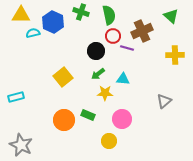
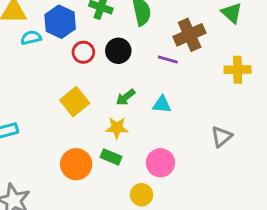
red circle: (113, 36) -> (83, 52), moved
black circle: (96, 51) -> (118, 51), moved
yellow star: (105, 93) -> (117, 128), moved

